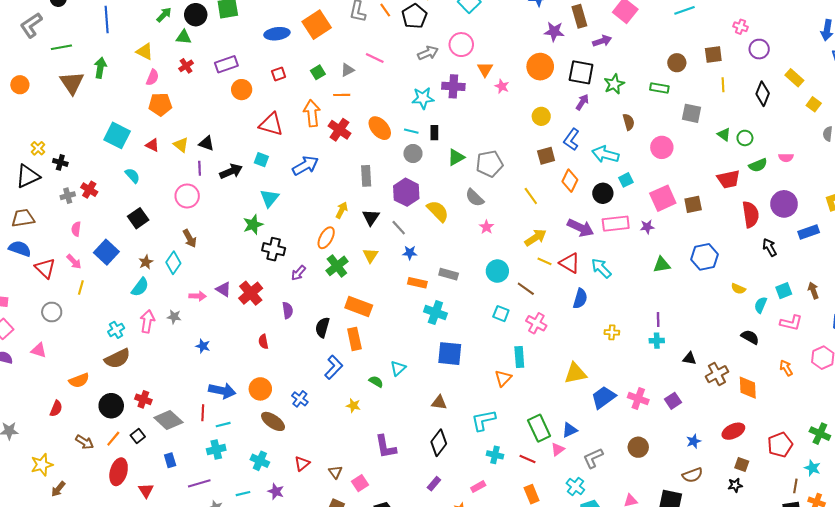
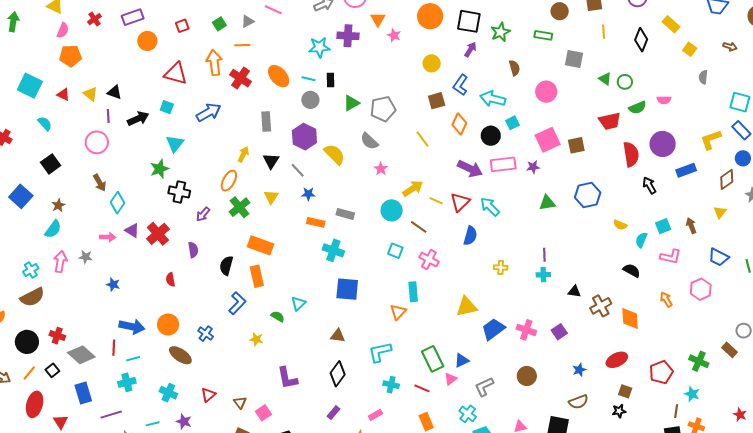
yellow arrow: (535, 238) -> (413, 189), moved
cyan diamond: (173, 263) -> (118, 203), moved
red triangle: (570, 263) -> (460, 202), turned 45
blue rectangle: (170, 460) -> (83, 393), size x1.5

